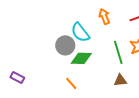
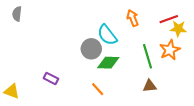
purple rectangle: (17, 77) -> (51, 79), moved

